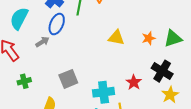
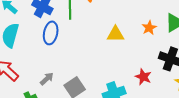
gray arrow: (42, 42) -> (47, 79), moved

